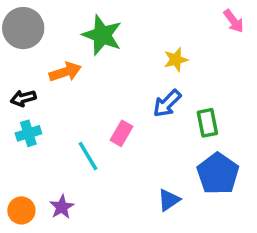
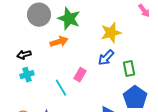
gray circle: (23, 28) -> (39, 15), moved
yellow star: (176, 60) -> (111, 33), size x1.5
orange arrow: (65, 72) -> (59, 42), moved

